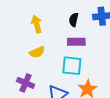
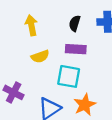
yellow semicircle: (37, 52) -> (40, 56), moved

